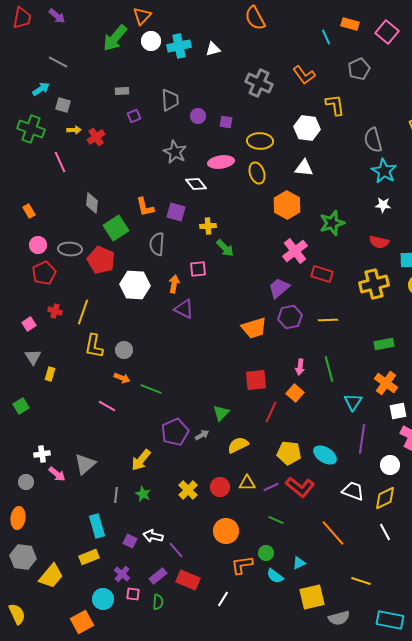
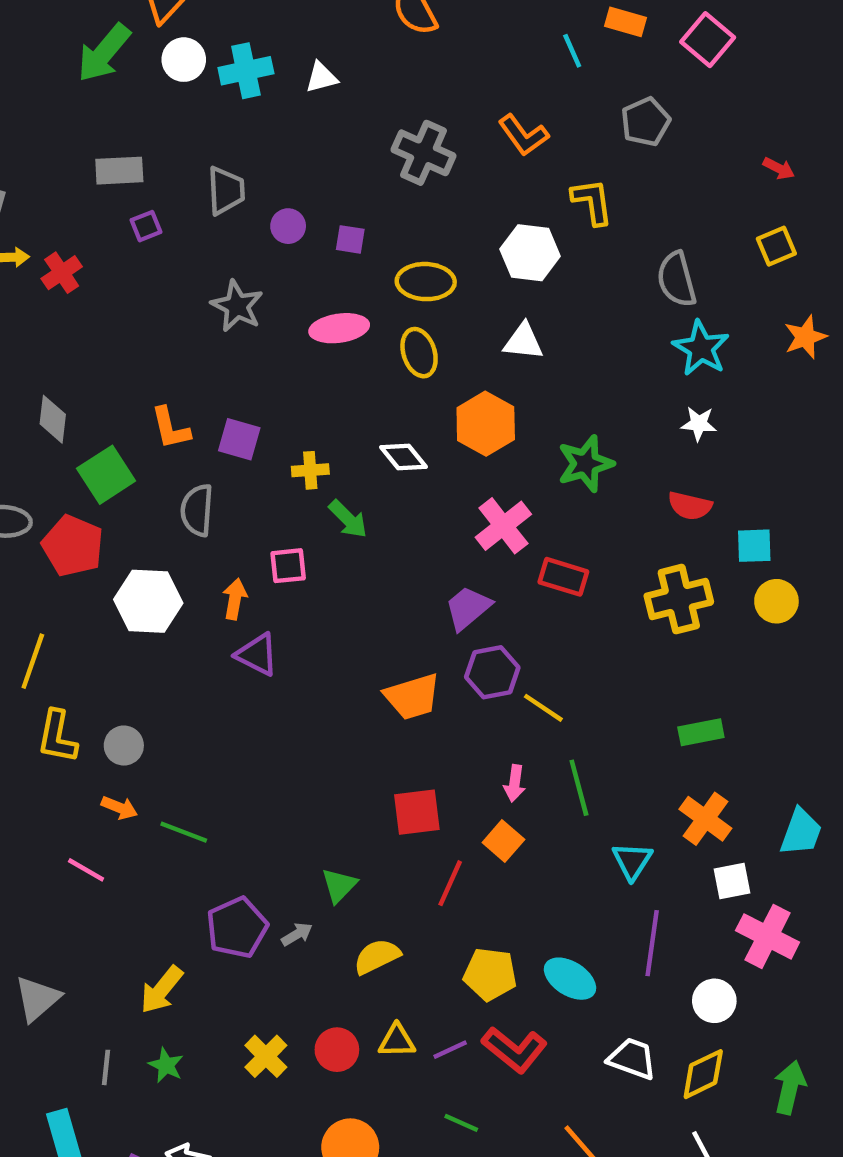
gray rectangle: (122, 91) -> (119, 171), size x1.5
white diamond: (196, 184) -> (404, 457), moved
yellow line: (328, 320) -> (543, 708), moved, turned 36

